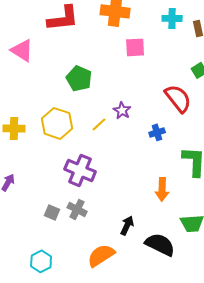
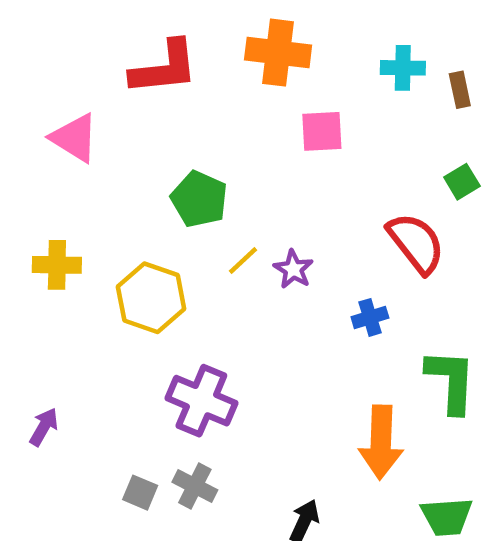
yellow line: (99, 124) -> (243, 261), moved
yellow cross: (14, 128) -> (57, 265), moved
orange arrow: (162, 189) -> (381, 442), size x1.4

